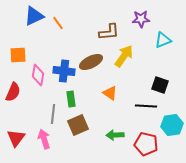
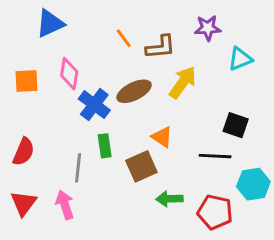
orange line: (58, 23) -> (124, 38), moved
blue cross: (64, 71) -> (94, 105), turned 30
pink diamond: (38, 75) -> (69, 74), moved
red semicircle: (13, 92) -> (24, 152), moved
brown square: (78, 125) -> (141, 166), moved

